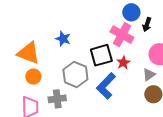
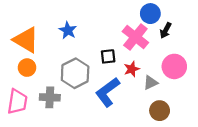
black square: (101, 55) -> (108, 56), size x0.6
gray triangle: (149, 75) -> (151, 83), moved

